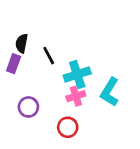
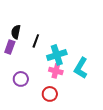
black line: (49, 56) -> (36, 41), turned 48
pink cross: (76, 96) -> (56, 71), turned 32

